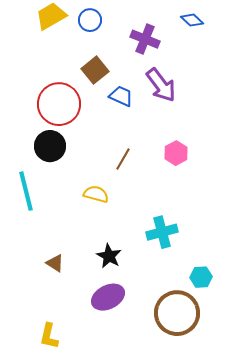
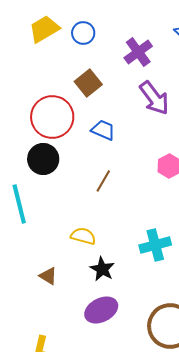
purple cross: (145, 39) -> (138, 52), turned 32
blue trapezoid: (121, 96) -> (103, 130), moved
brown line: (123, 159) -> (103, 181), moved
yellow semicircle: (96, 194) -> (83, 236), moved

